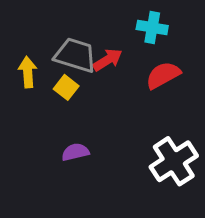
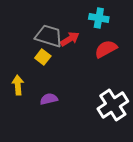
yellow arrow: (28, 72) -> (18, 85), moved

